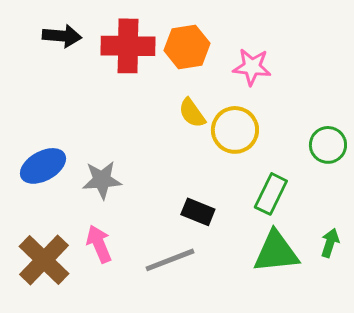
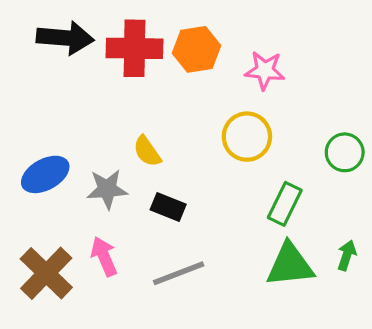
black arrow: (62, 36) -> (65, 38), size x1.4
yellow semicircle: (192, 113) -> (147, 151), moved
black rectangle: (198, 212) -> (168, 207), moved

